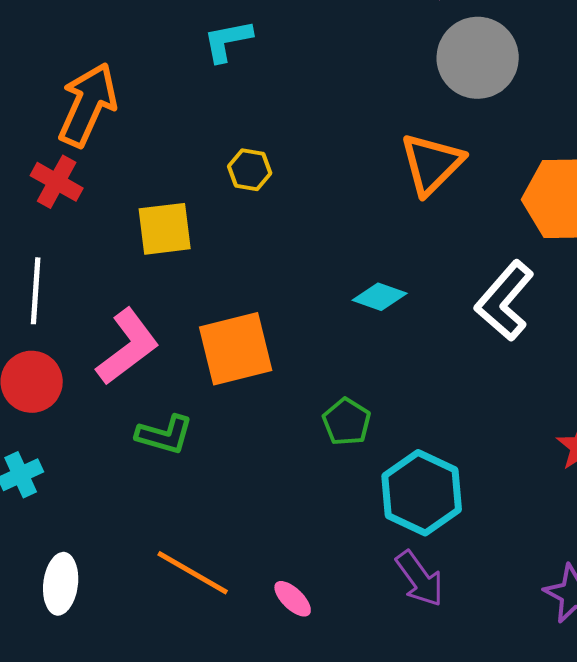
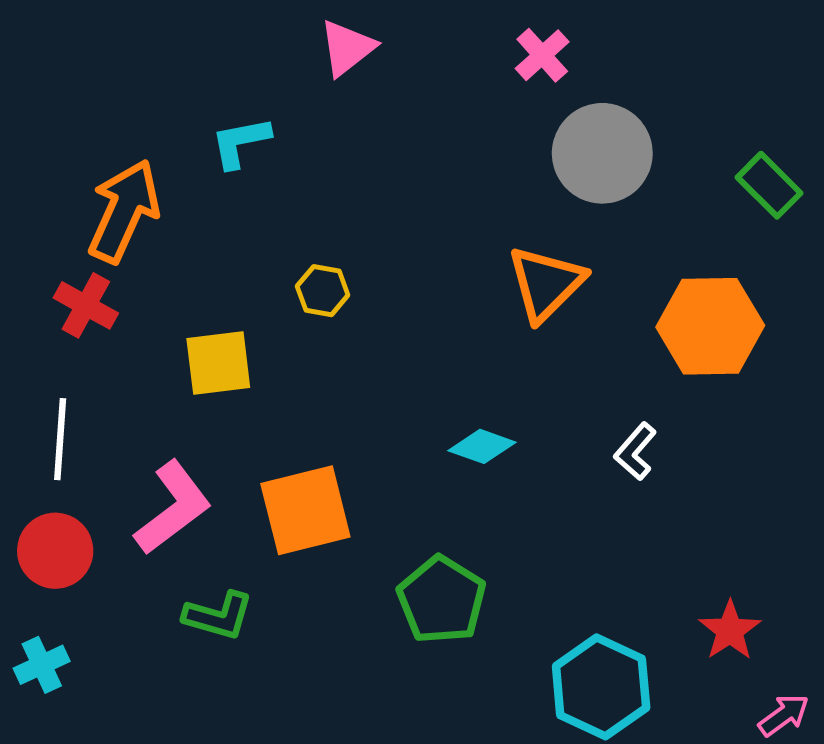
cyan L-shape: (228, 41) -> (240, 142), moved
white L-shape: (505, 301) -> (635, 451), size x0.6
green pentagon: (347, 422) -> (442, 600), size x1.5
cyan hexagon: (422, 493) -> (601, 687), moved

